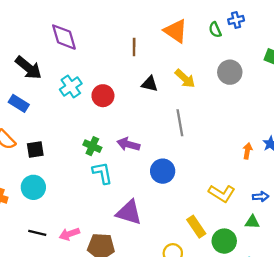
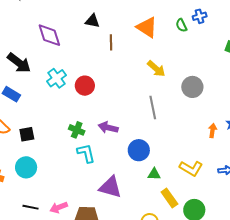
gray circle: (230, 72) -> (192, 87), moved
black triangle: (150, 84) -> (92, 21), moved
green triangle: (252, 222) -> (154, 174), moved

